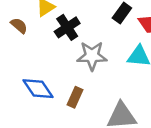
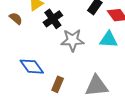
brown rectangle: (75, 97) -> (58, 84), moved

